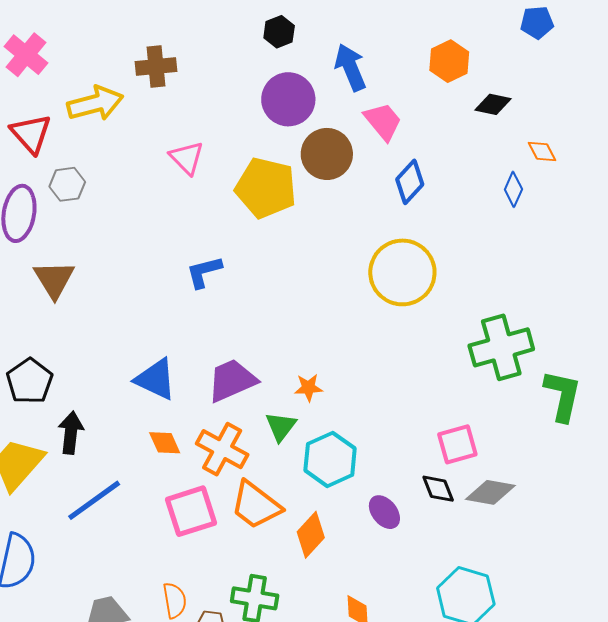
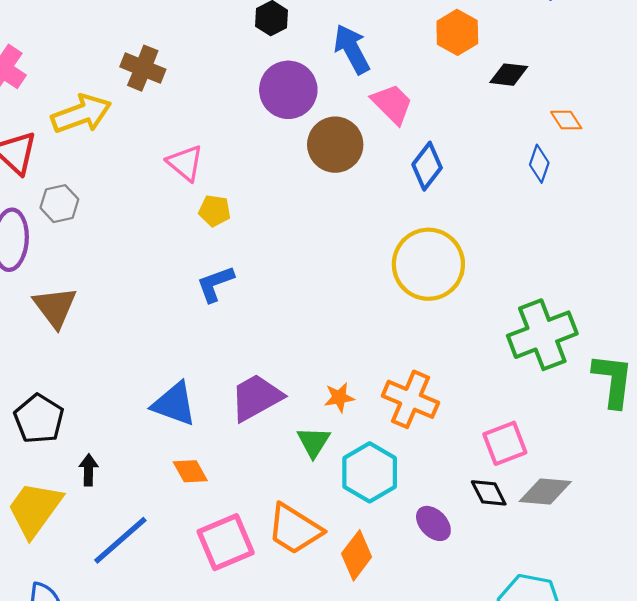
brown cross: (156, 67) -> (143, 68), turned 33
yellow pentagon: (266, 188) -> (215, 211), moved, size x0.5
black arrow: (71, 433) -> (88, 470), size x0.7
orange cross: (222, 449) -> (410, 399), moved

